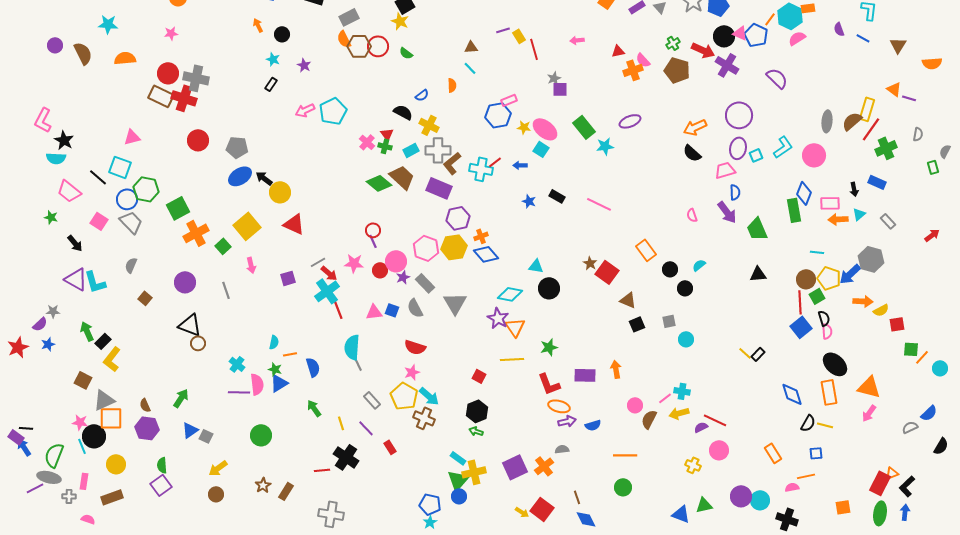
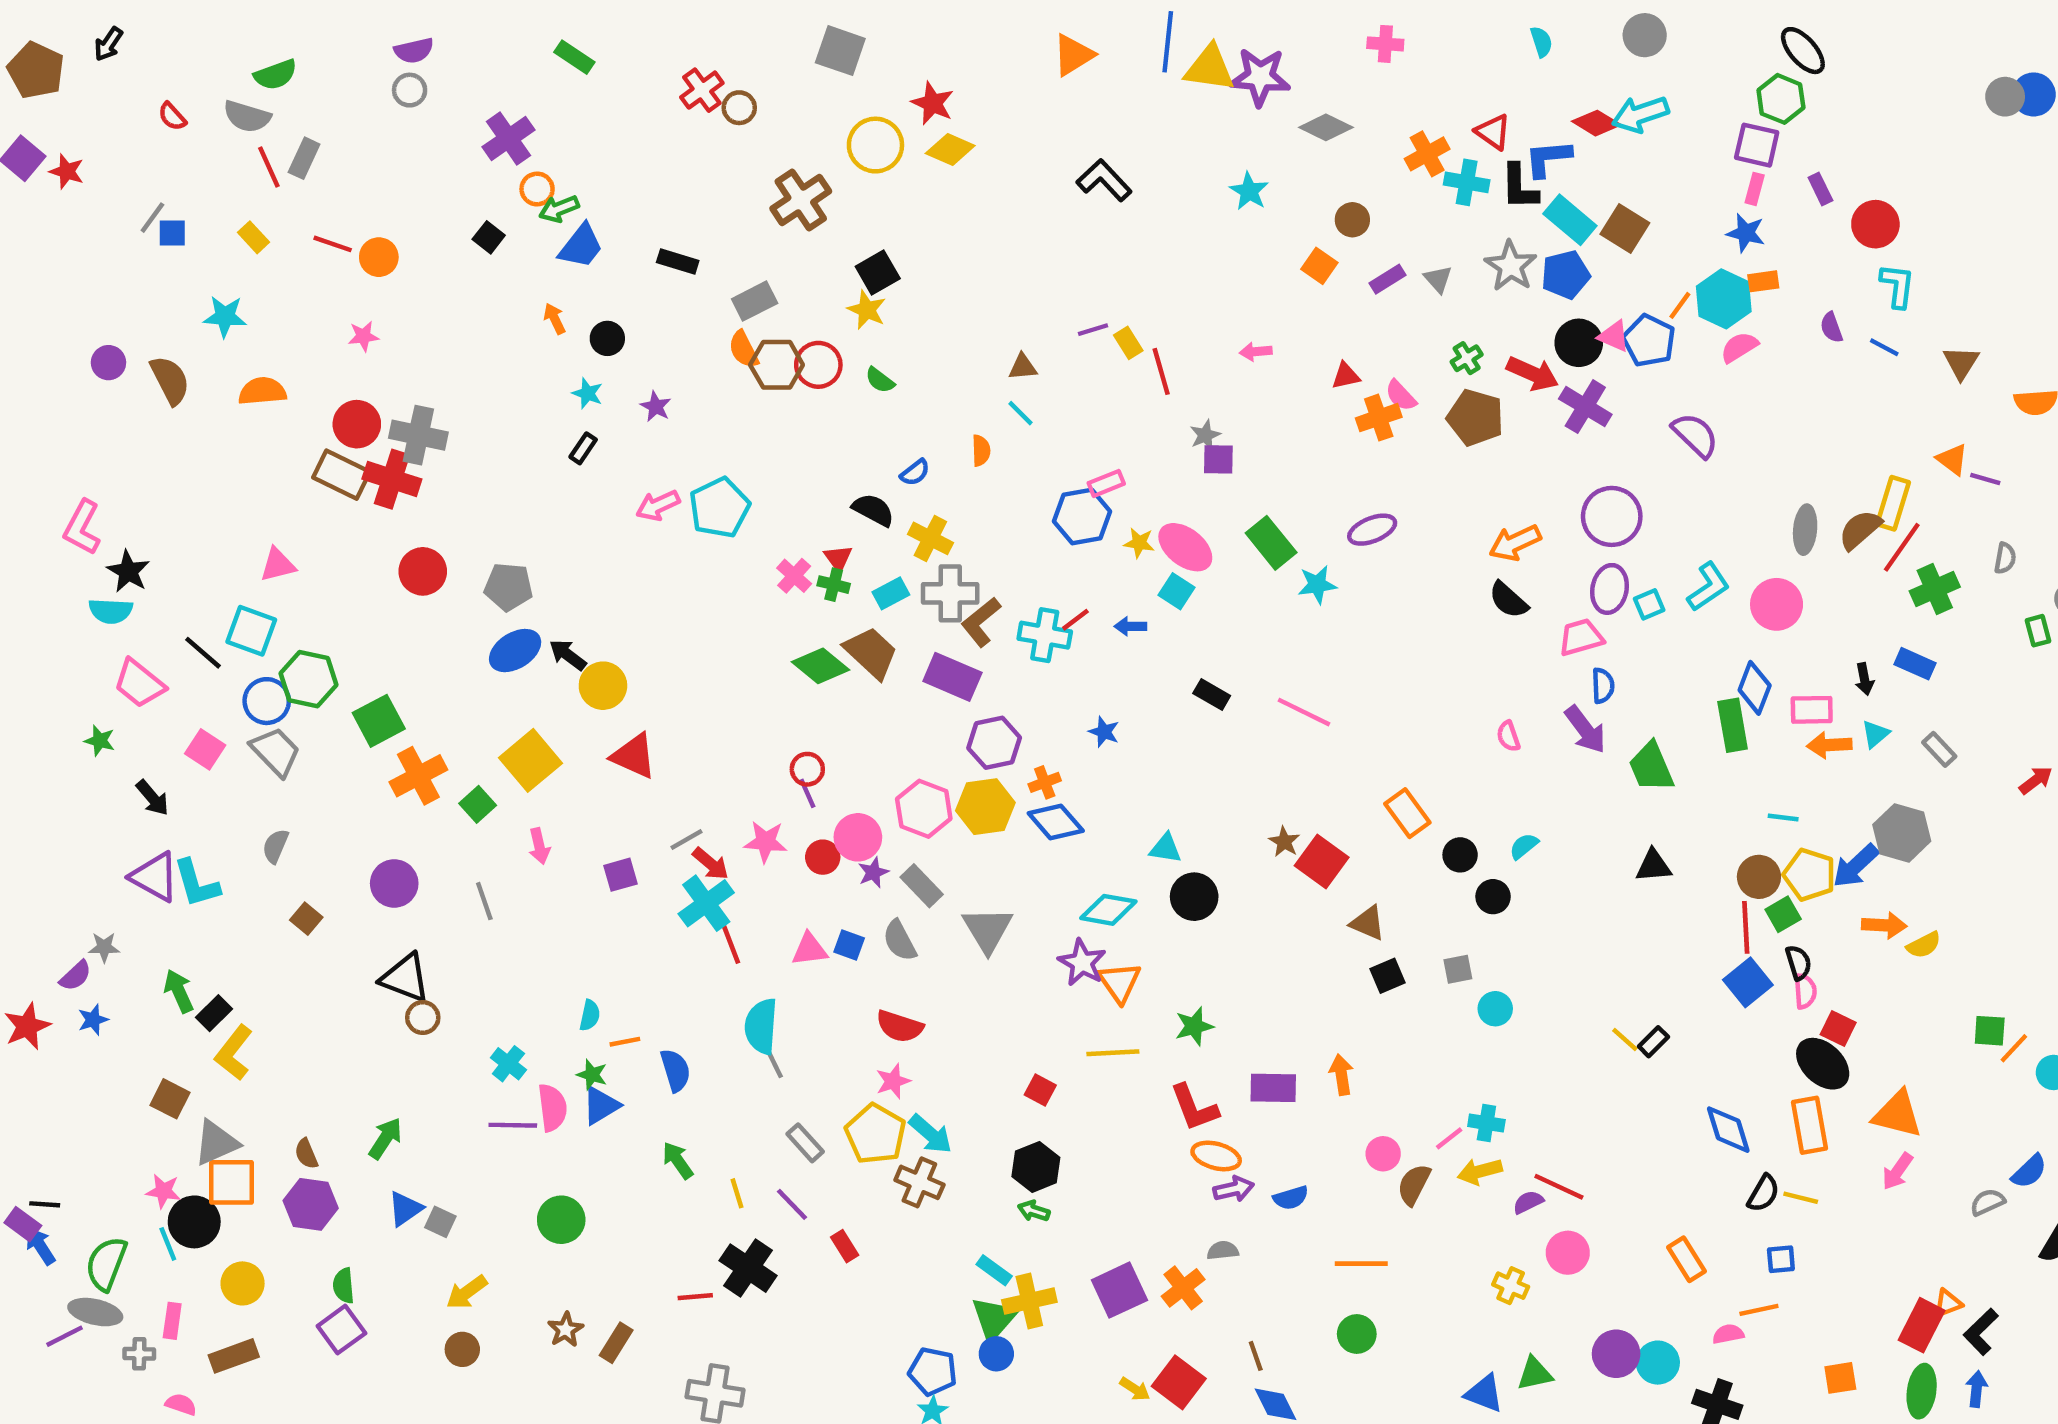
blue star: (529, 201) -> (1104, 732), moved
red square: (897, 324) -> (1838, 1029), moved, turned 35

